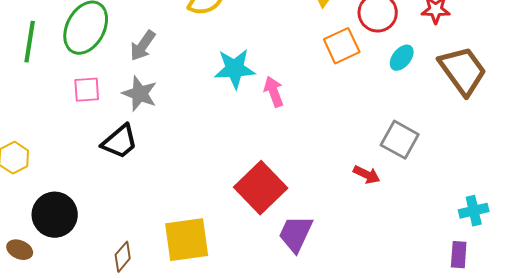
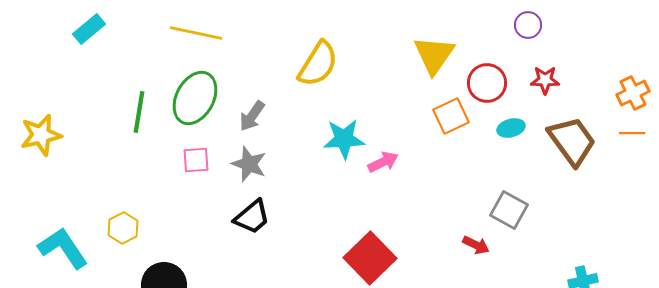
cyan ellipse: (402, 58) -> (511, 128), turned 36
pink arrow: (274, 92) -> (383, 162), turned 84
black trapezoid: (120, 142) -> (252, 217), moved

